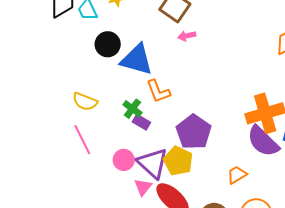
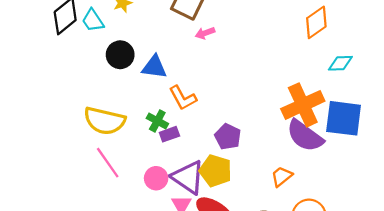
blue triangle: (137, 60) -> (154, 67), size x0.7
yellow semicircle: (85, 102) -> (105, 121), size x1.5
purple rectangle: (141, 122) -> (169, 134), turned -42
purple pentagon: (194, 132) -> (228, 137), size x0.7

